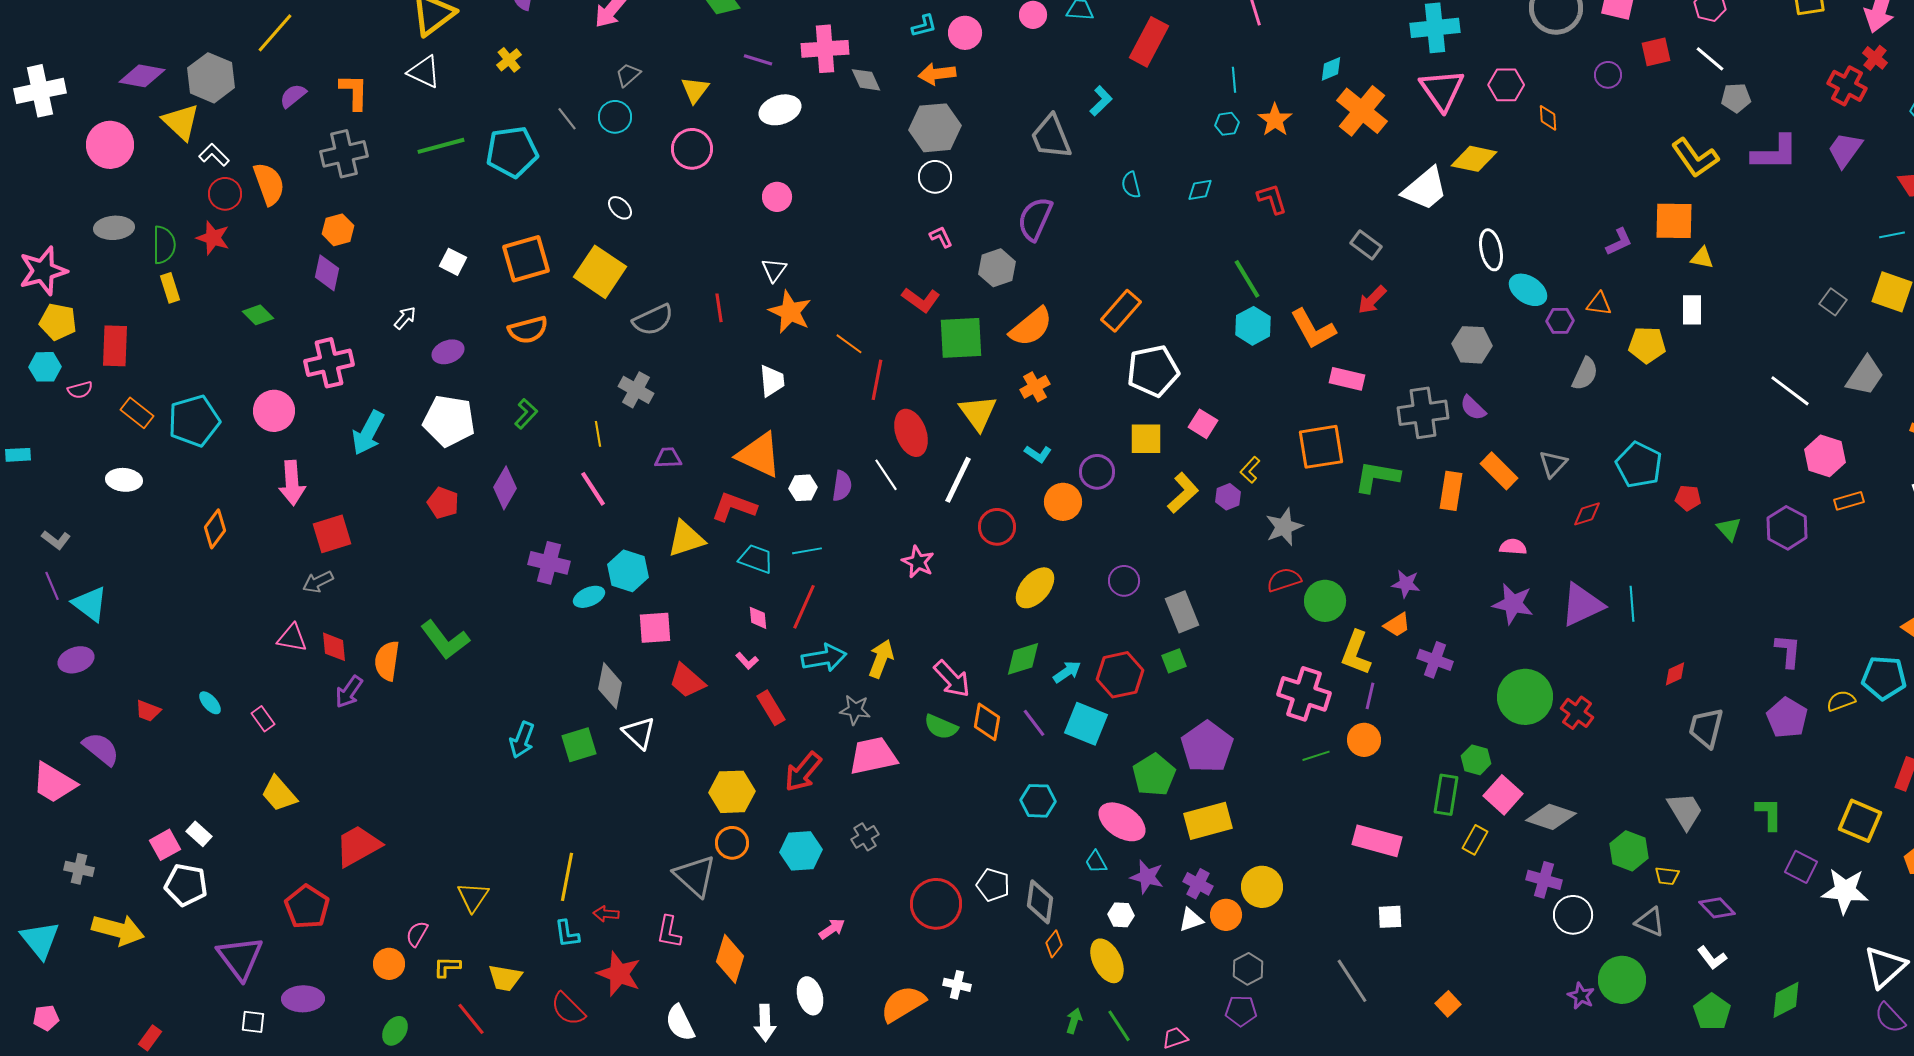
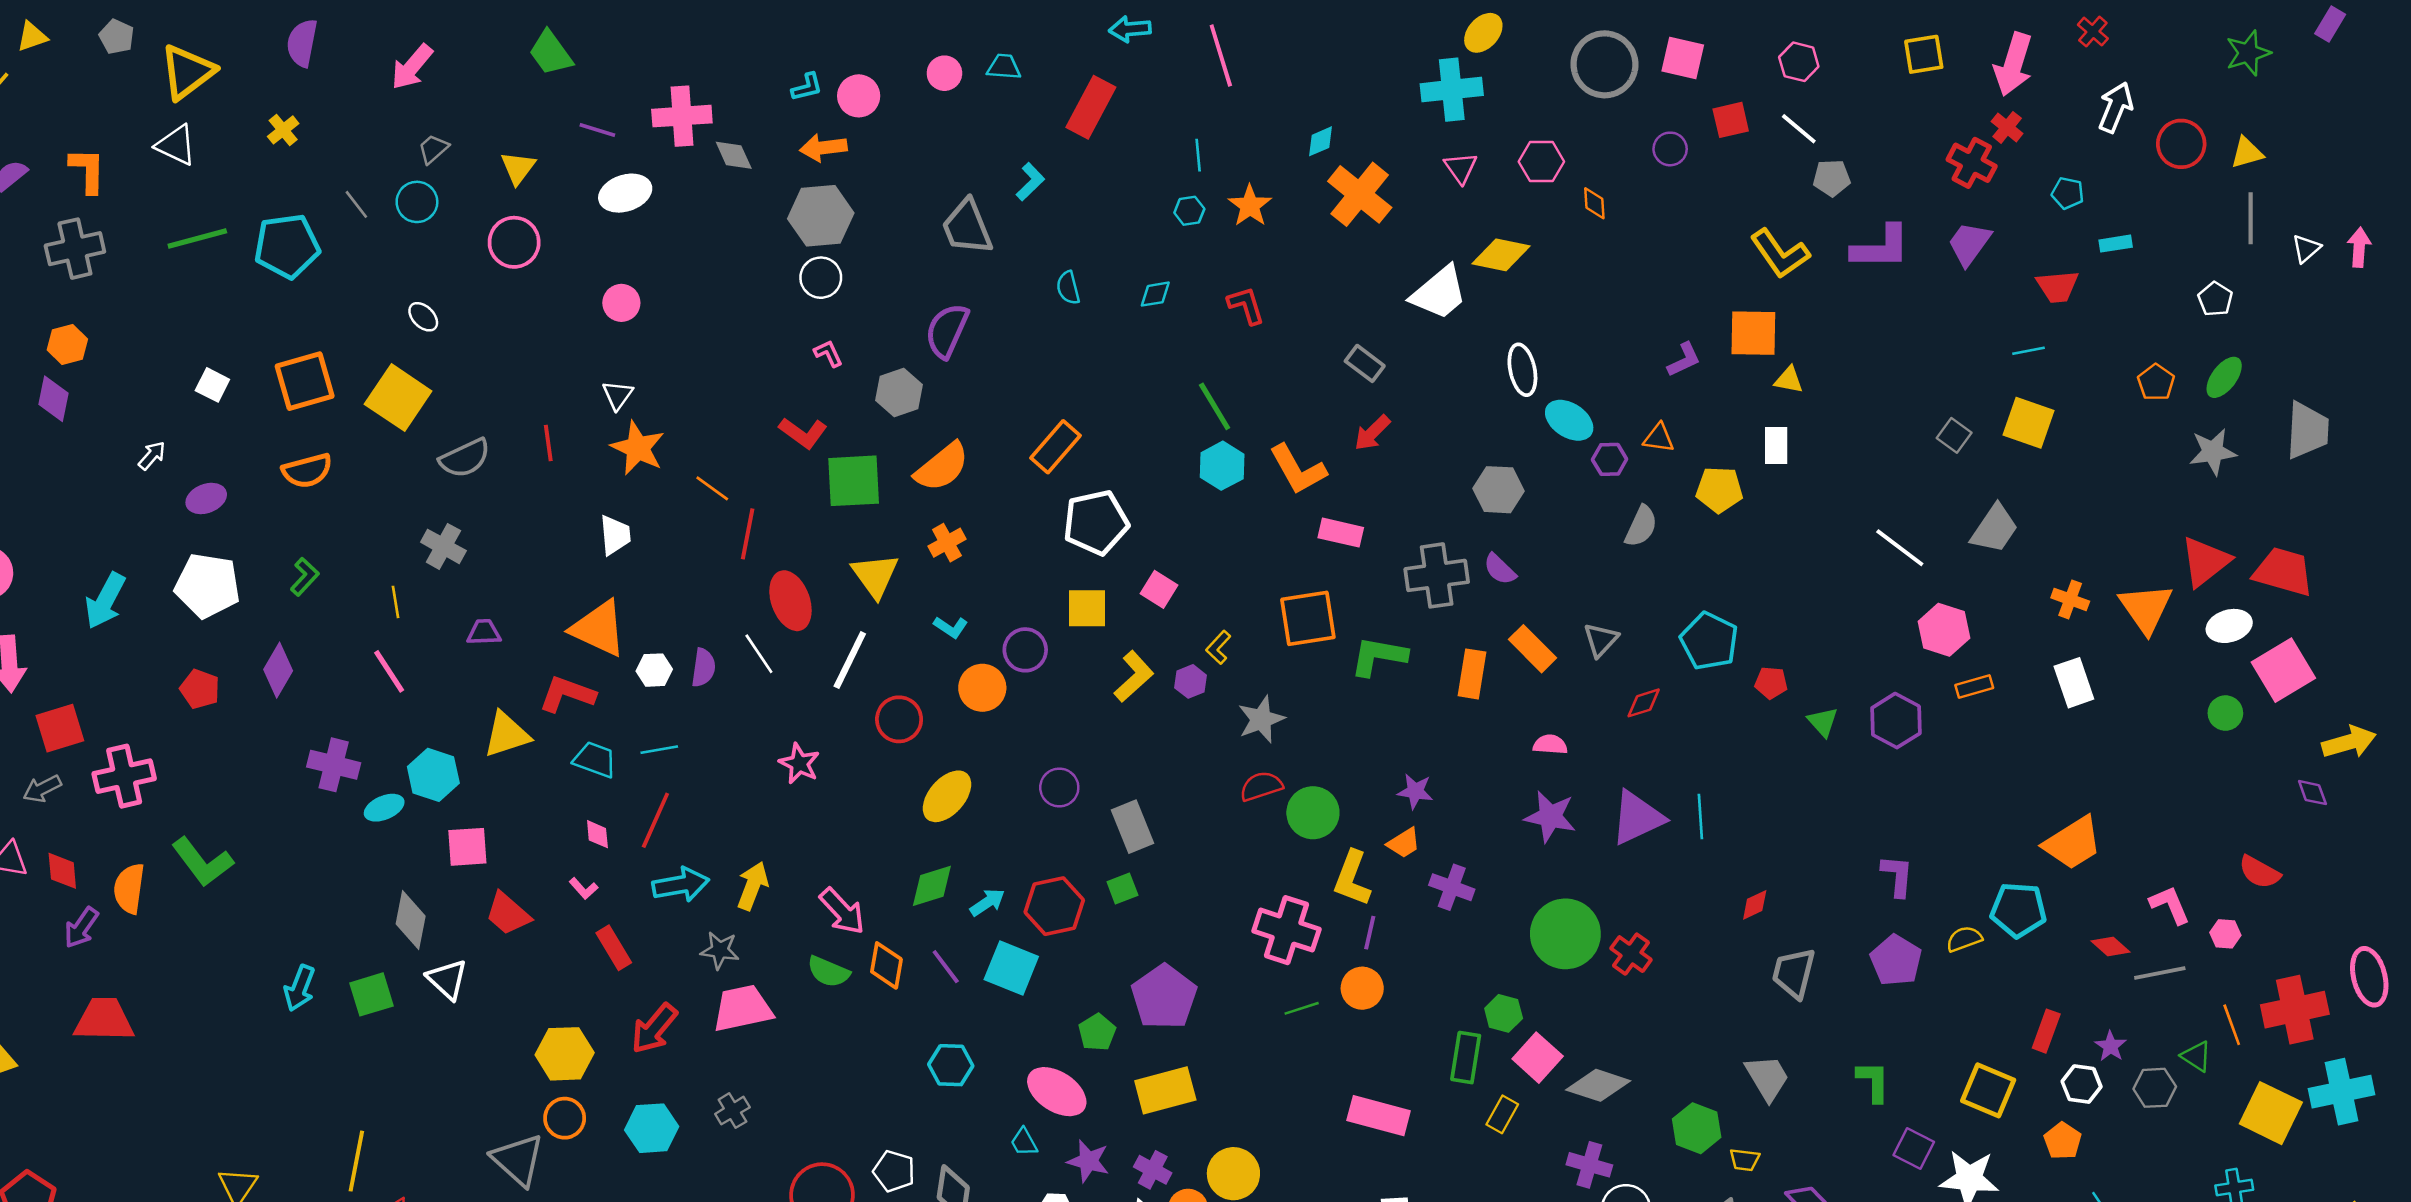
pink triangle: (1442, 90) -> (1461, 168), size x0.6
pink cross: (329, 363) -> (124, 776), moved
green pentagon: (1154, 775) -> (1097, 1032), size x0.7
red trapezoid: (358, 846) -> (104, 1020), moved, turned 30

